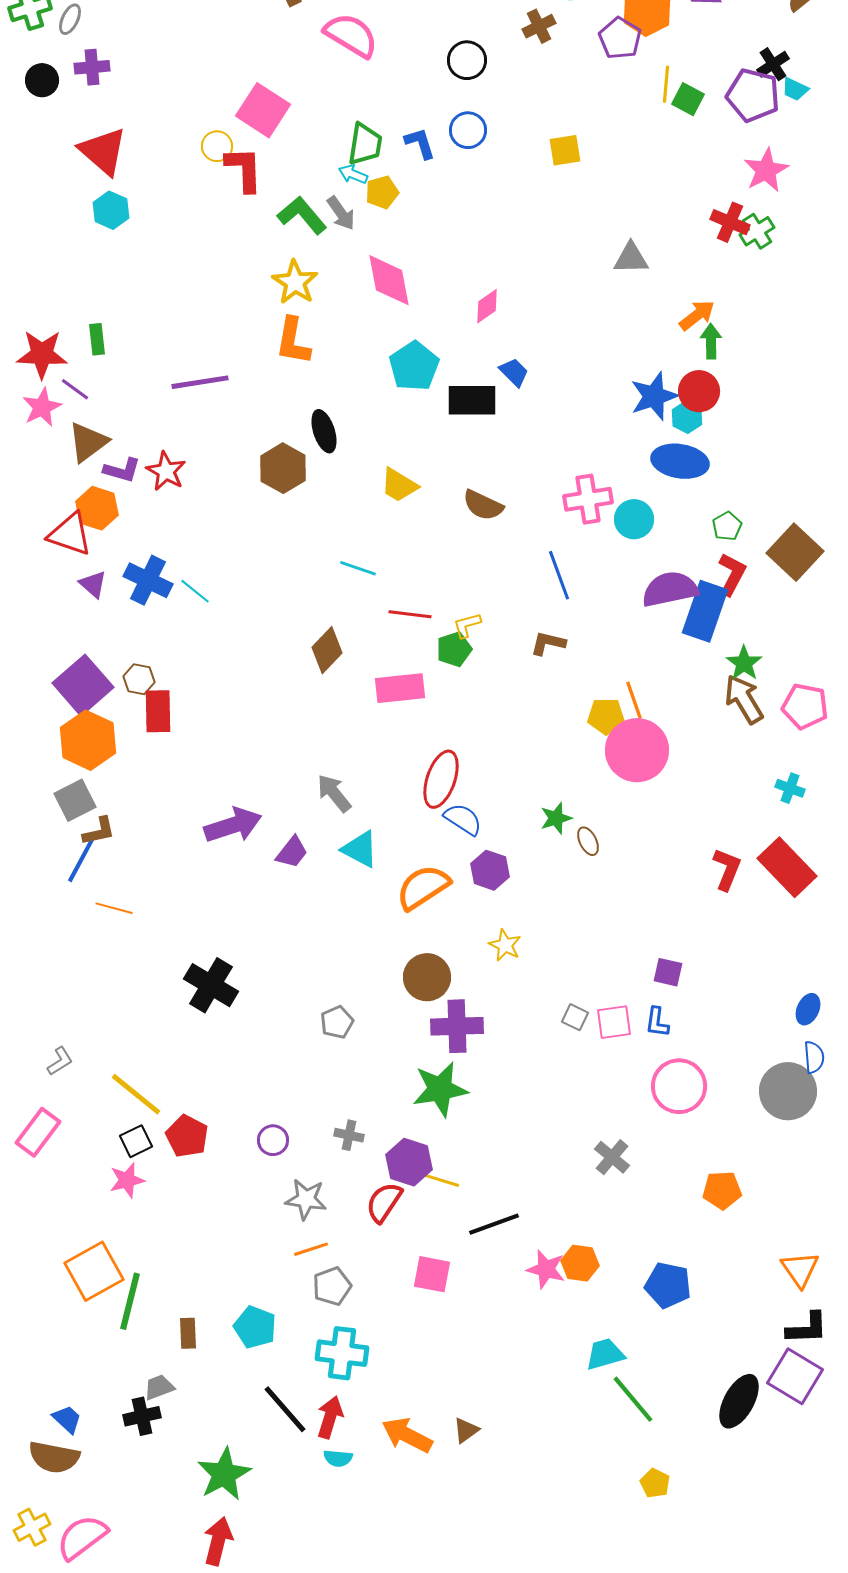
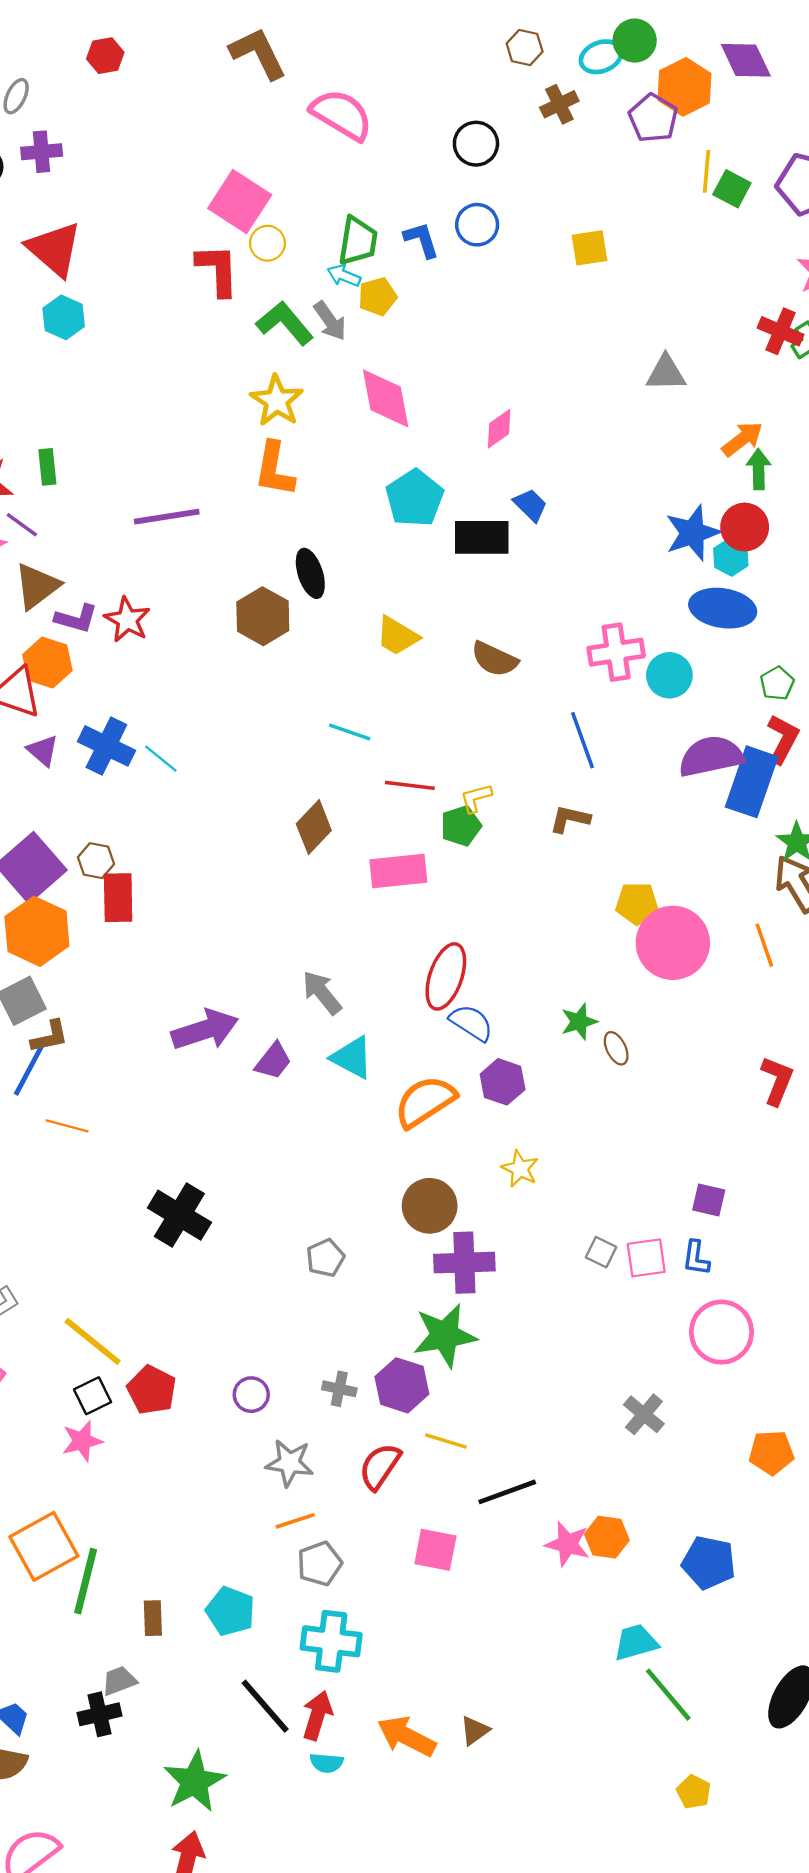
yellow circle: (217, 146) -> (267, 243), moved
orange line: (634, 700) -> (764, 945), moved
purple hexagon: (409, 1162) -> (402, 1385), moved

